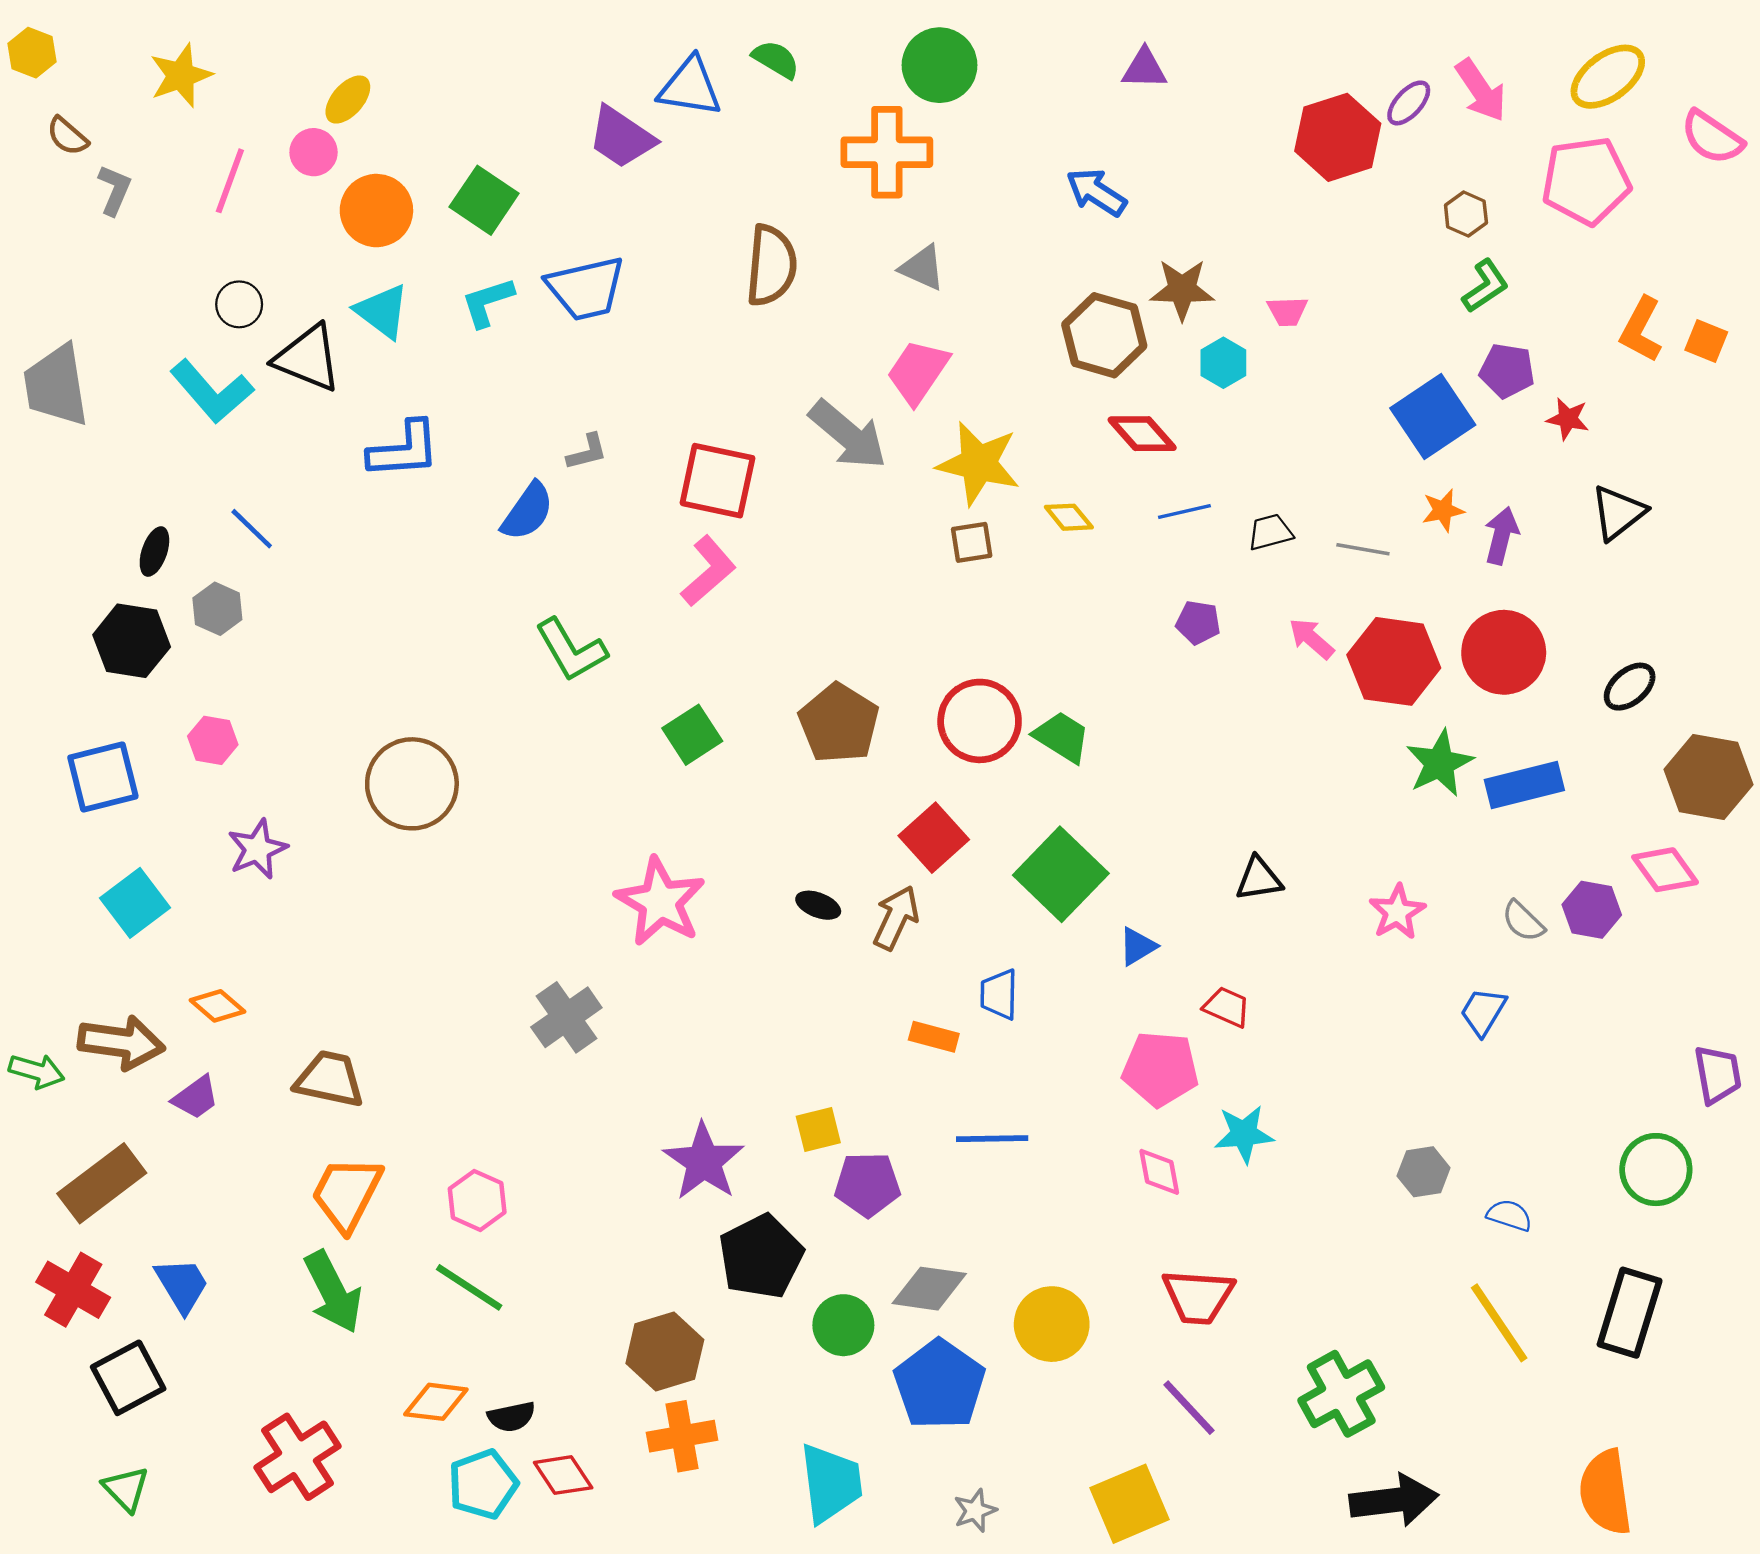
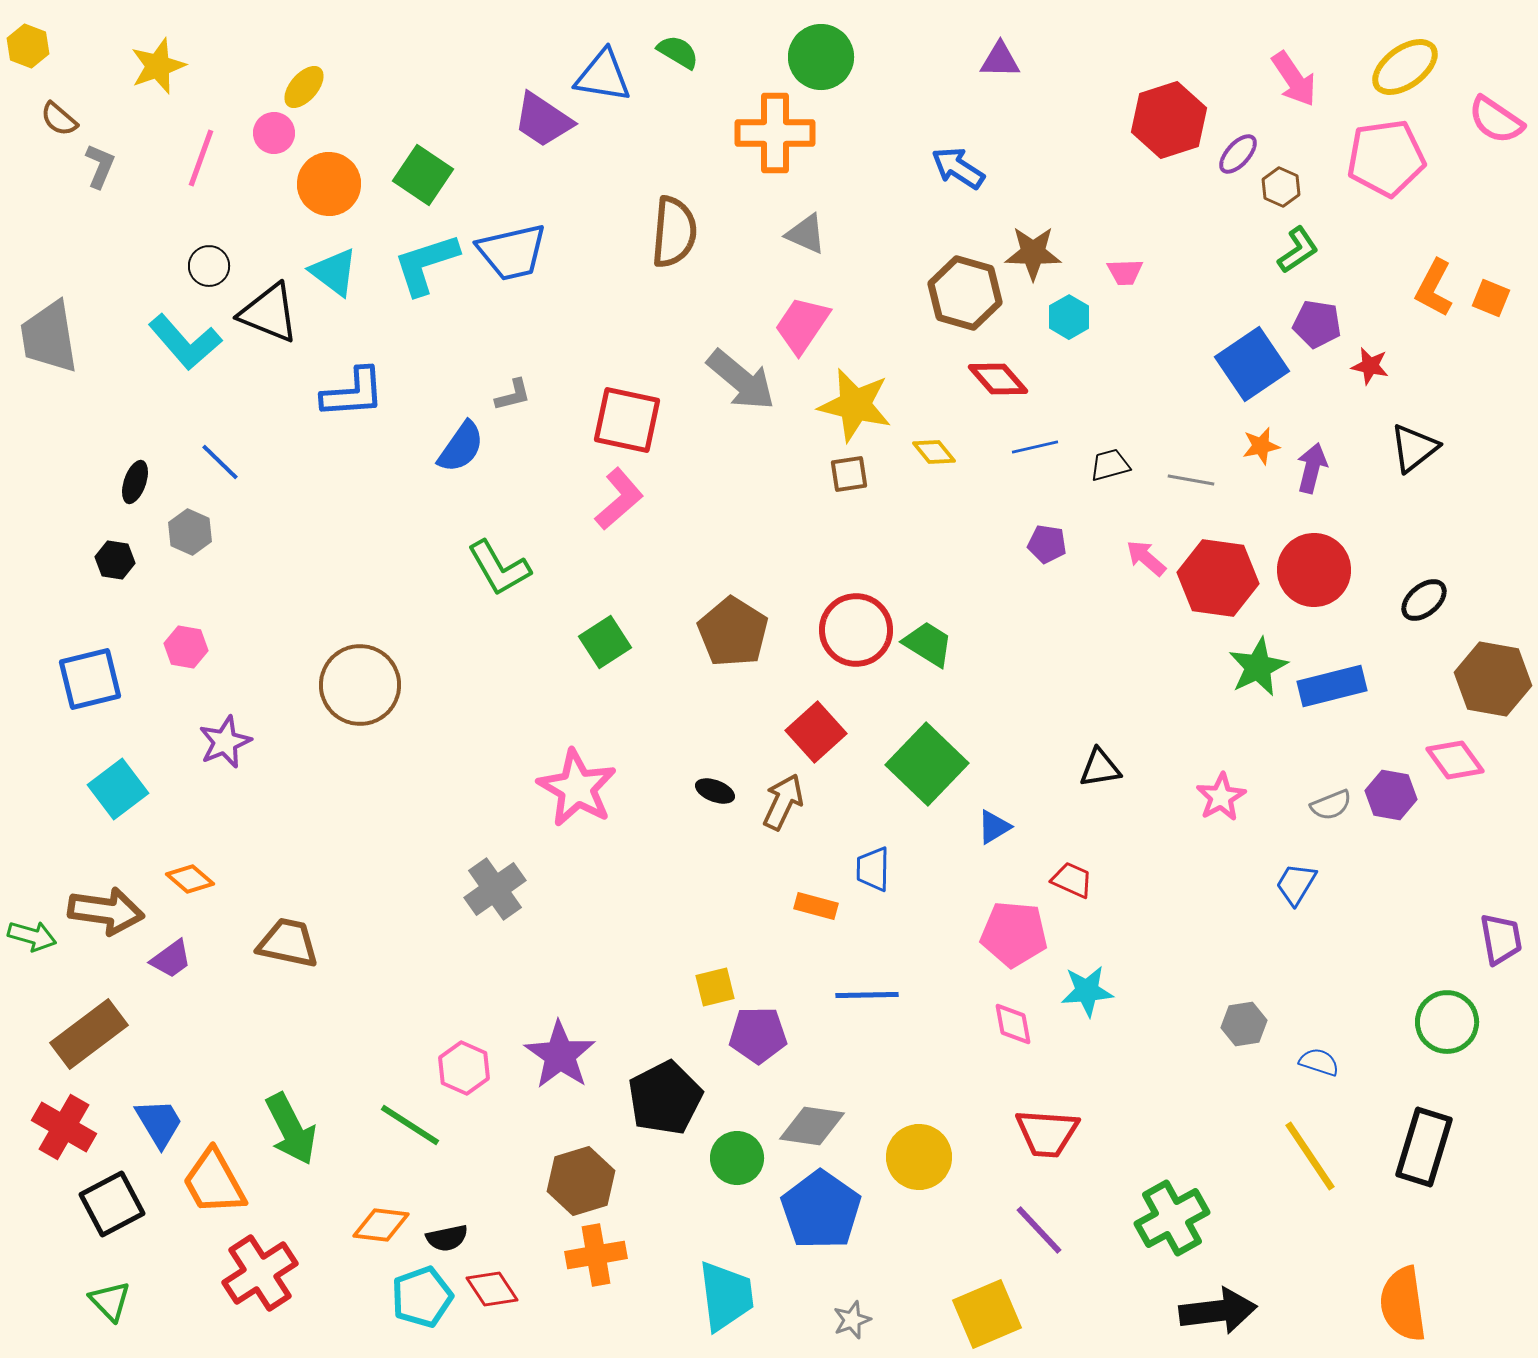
purple ellipse: (1409, 103) -> (1238, 154), moved
cyan L-shape: (487, 302) -> (426, 264), size x1.4
black hexagon: (132, 641) -> (115, 560), size x0.6
gray semicircle: (1523, 921) -> (1331, 805), turned -66
purple star: (704, 1162) -> (560, 1055), moved
orange trapezoid: (347, 1194) -> (214, 1182), moved, turned -56
pink hexagon: (477, 1200) -> (464, 1068), moved

